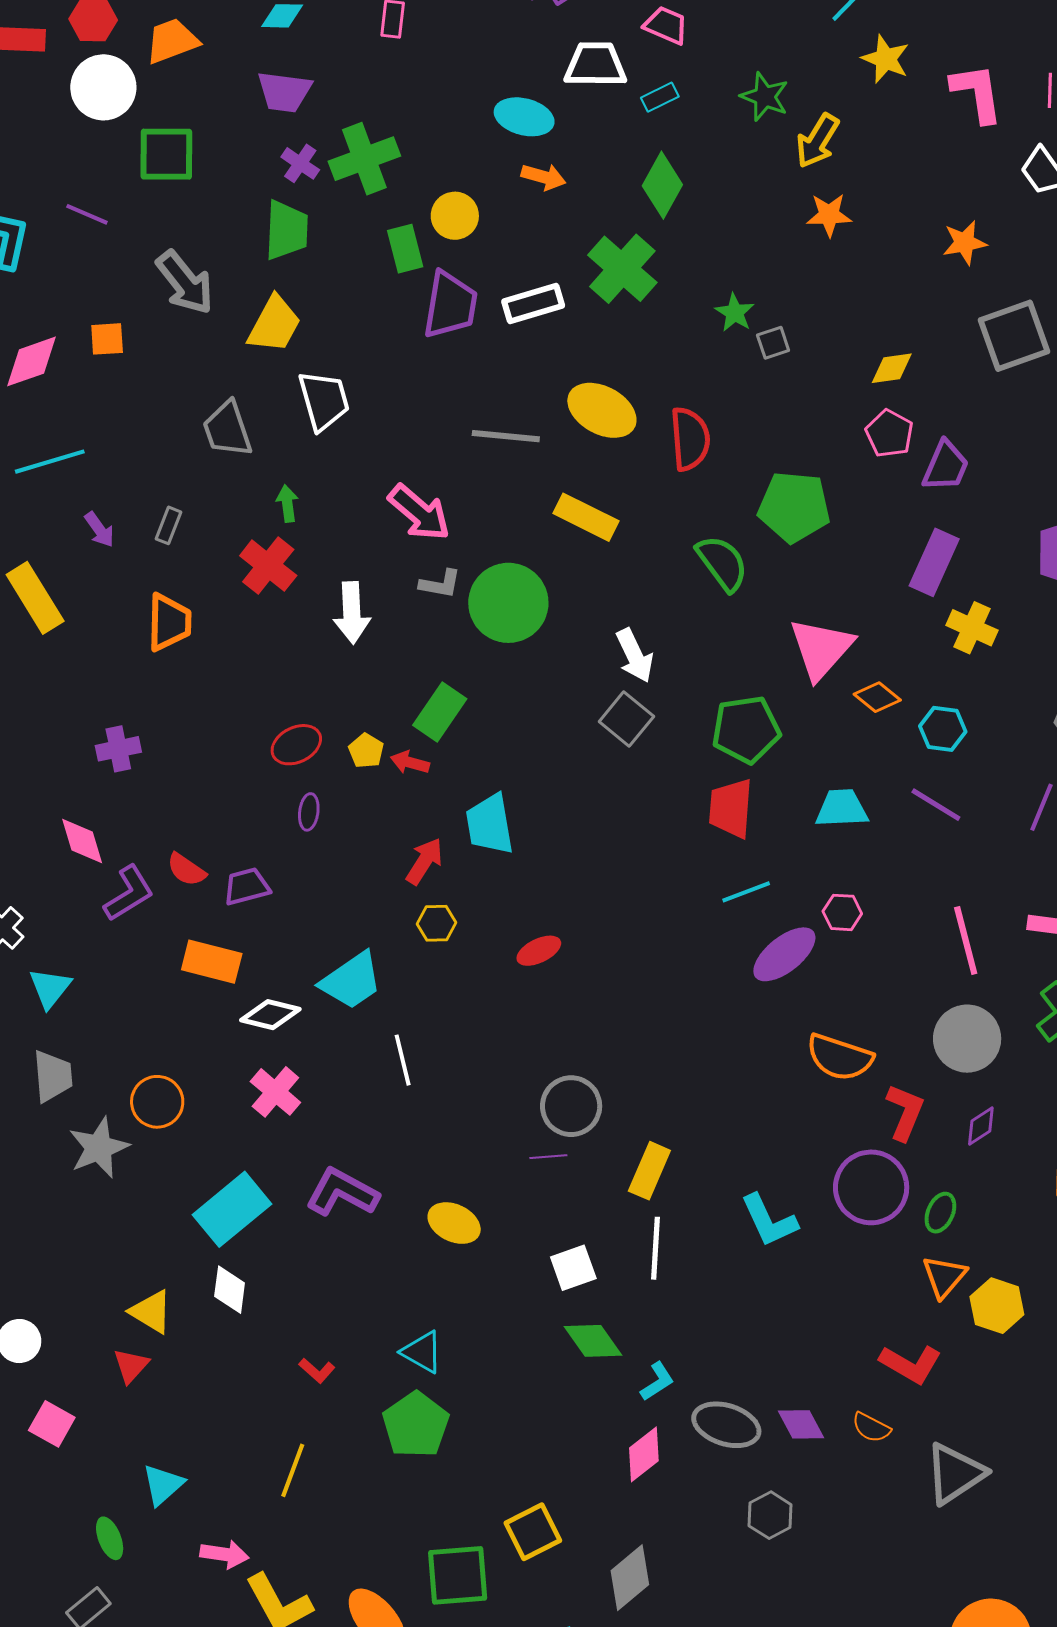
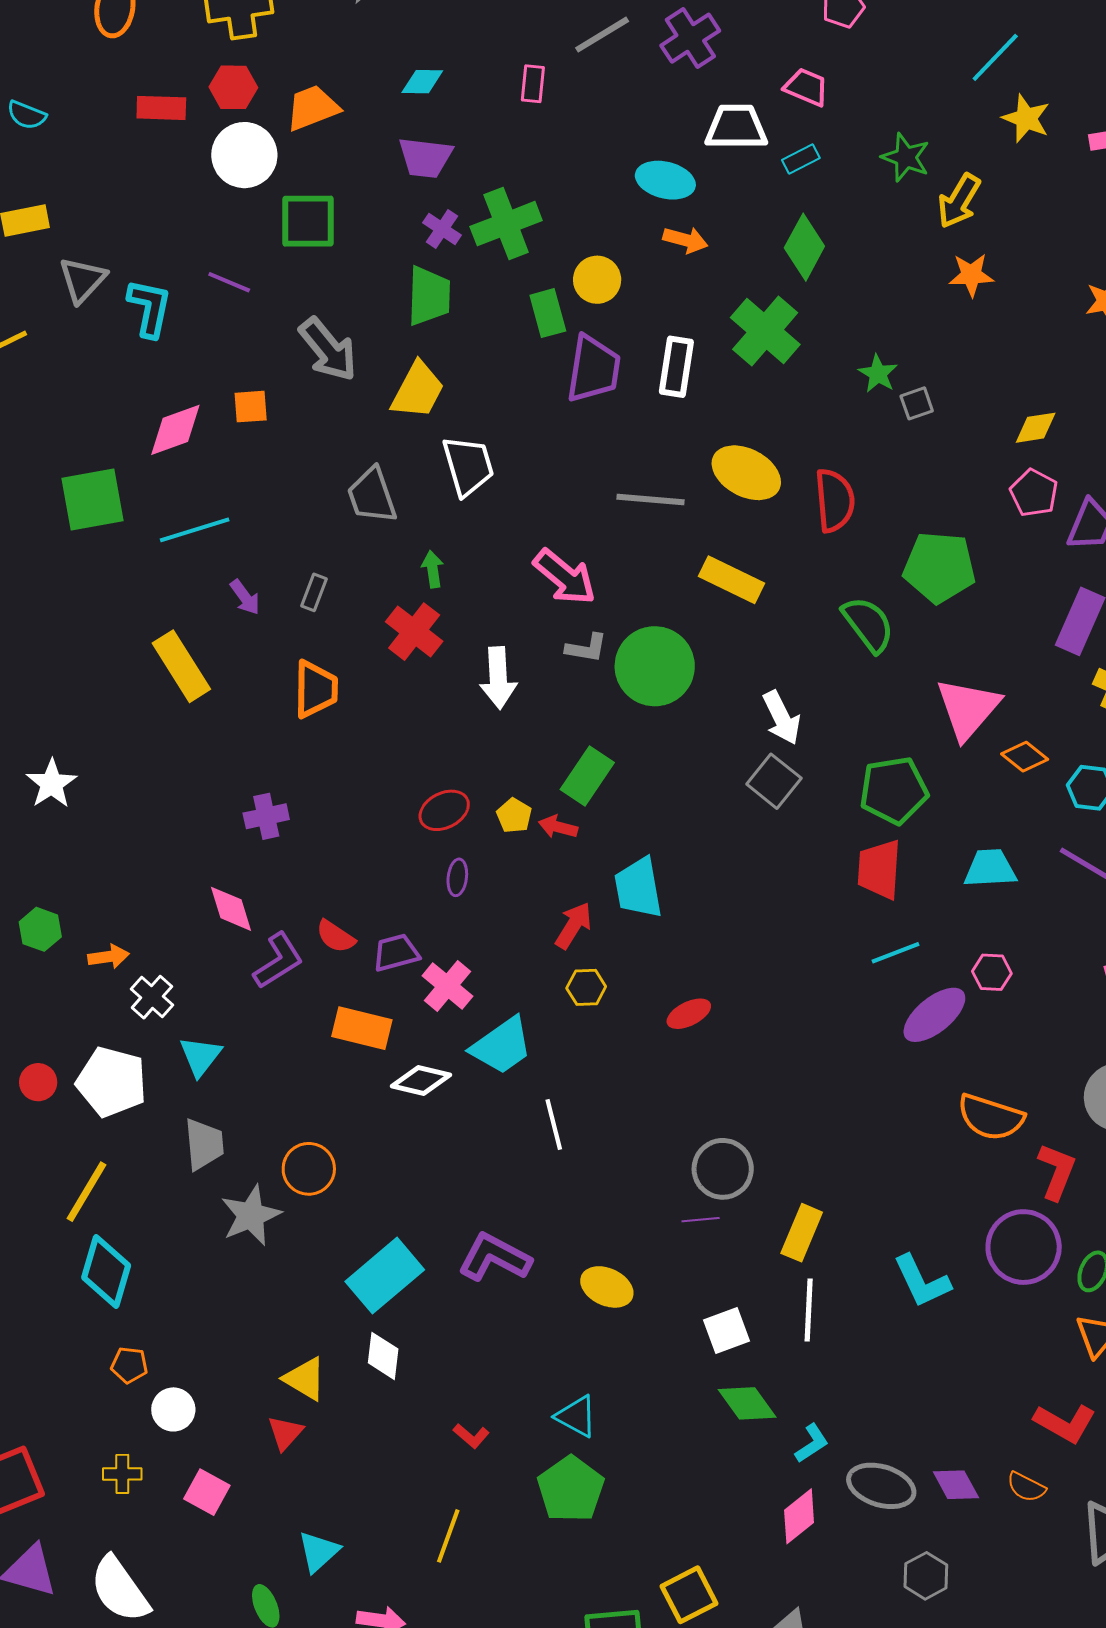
white rectangle: (533, 304) -> (676, 367), turned -64
pink cross: (275, 1092) -> (447, 986), moved

